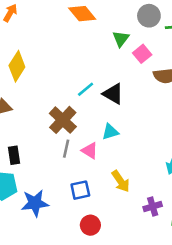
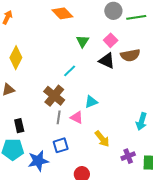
green triangle: (121, 39) -> (83, 41), moved
black triangle: (113, 94) -> (107, 61), moved
blue square: (80, 190) -> (61, 145), moved

